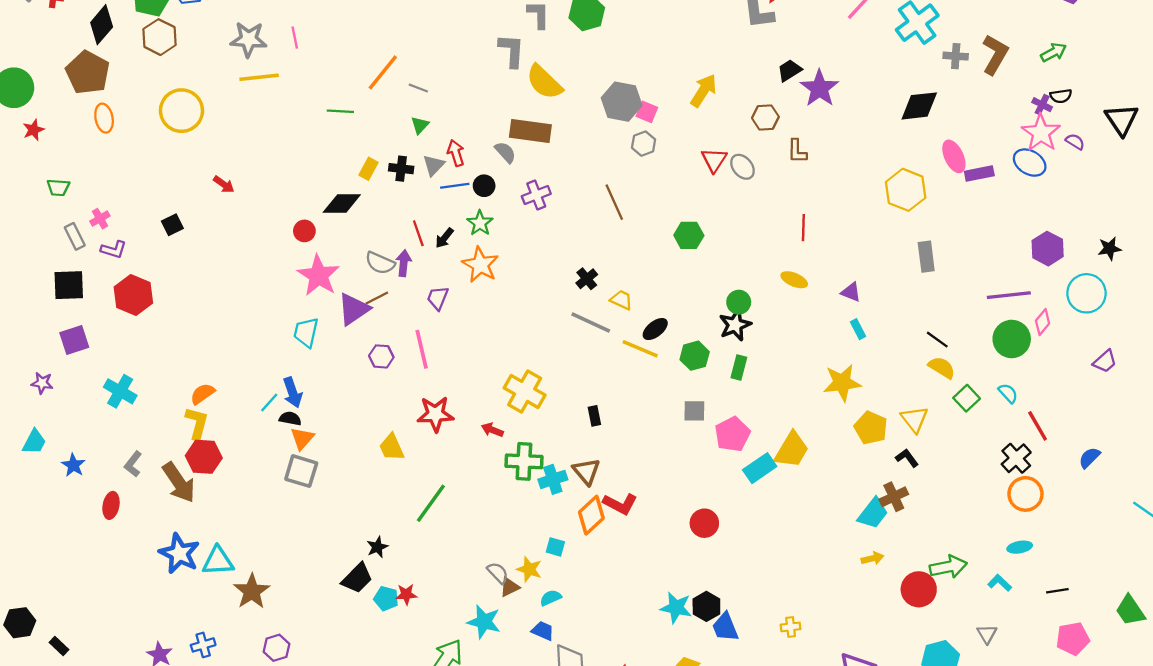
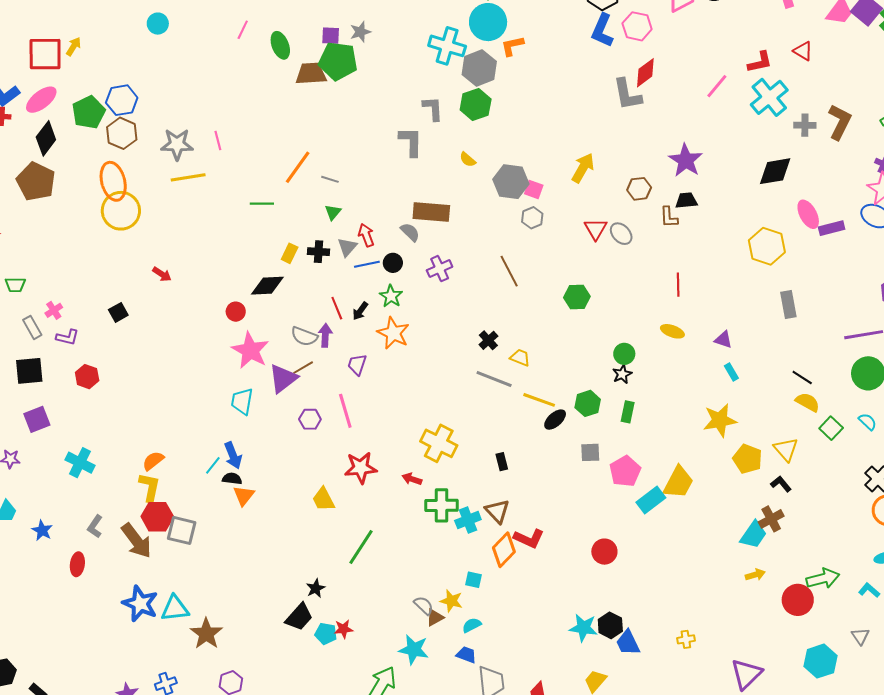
brown hexagon: (159, 37) -> (122, 133), moved
black trapezoid: (789, 70) -> (686, 200), moved, turned 30
yellow semicircle: (544, 82) -> (468, 159), moved, size x0.5
orange ellipse: (104, 118) -> (113, 181), moved, size x1.5
red hexagon: (133, 295) -> (87, 377), size x0.7
black star: (735, 325) -> (622, 374), size x0.7
black ellipse: (655, 329) -> (555, 420), moved
gray square: (301, 471) -> (182, 530), moved

